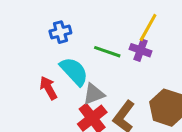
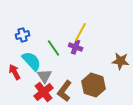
green line: (107, 52) -> (54, 48), turned 36
gray triangle: (94, 94) -> (45, 76), turned -42

